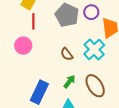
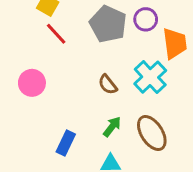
red line: (33, 21) -> (56, 34), turned -42
pink circle: (23, 46) -> (32, 83), moved
blue rectangle: (39, 92) -> (66, 143), size x0.7

